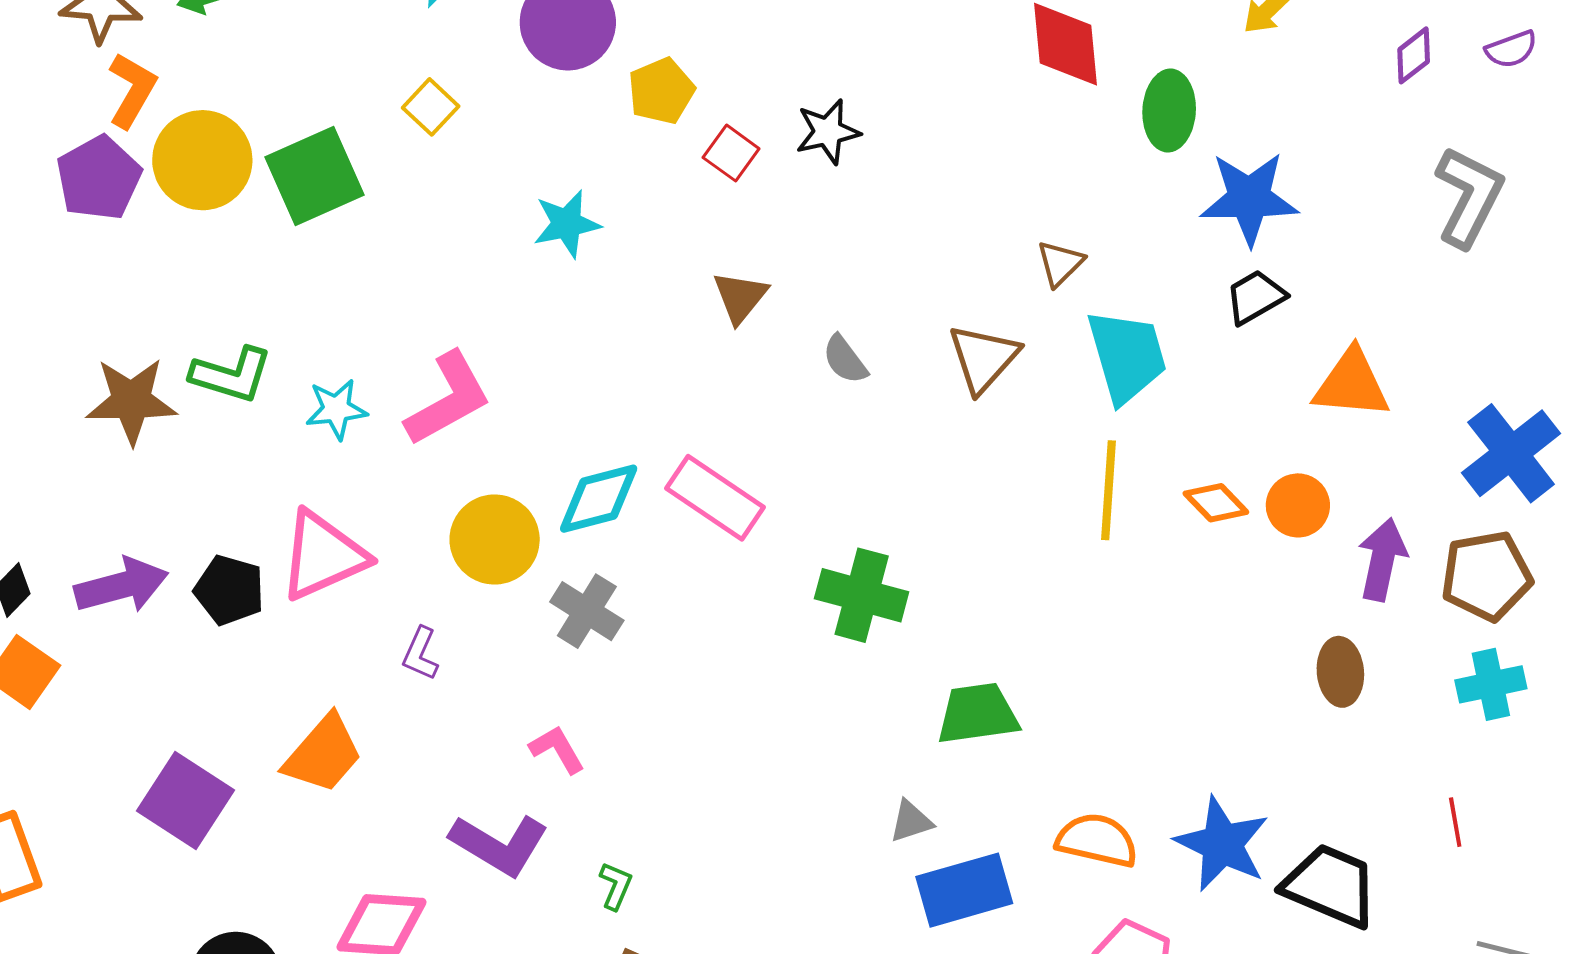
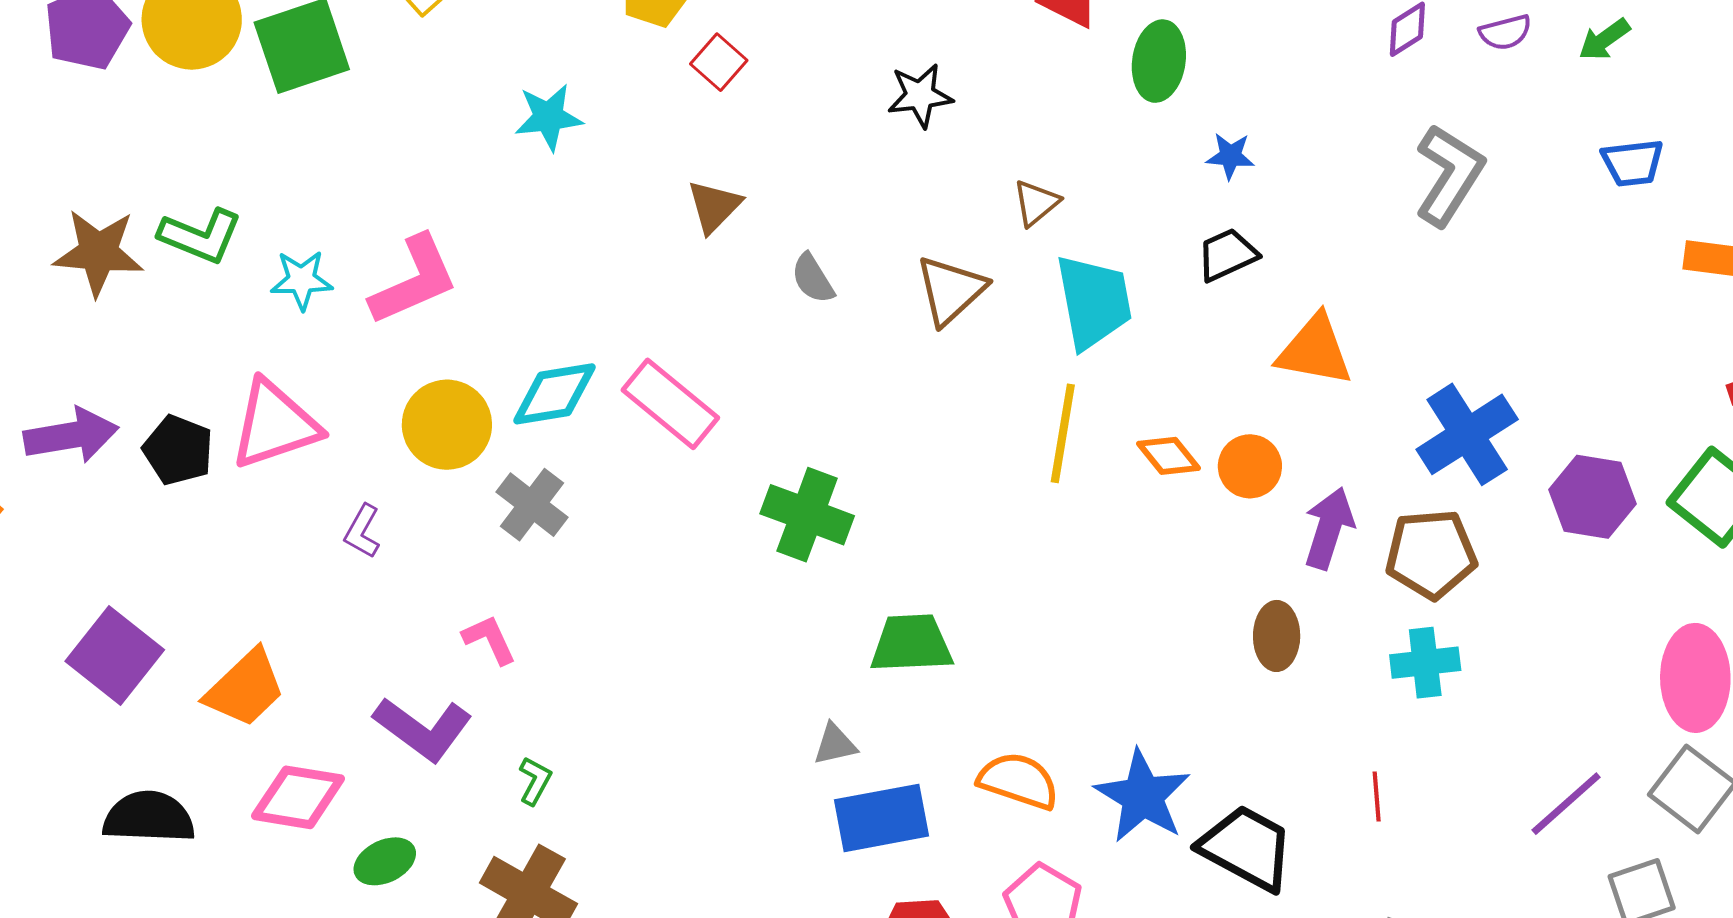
black star: (828, 132) -> (920, 96), moved
blue star: (1249, 198) -> (1230, 156), size x0.5
orange trapezoid: (323, 754) -> (245, 688), moved

